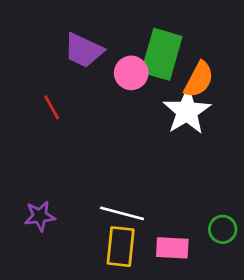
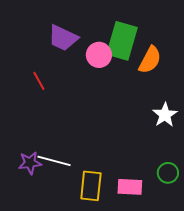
white star: (187, 111) -> (165, 115), moved, size x0.7
white line: (122, 213) -> (54, 161), moved

